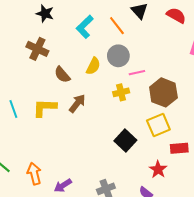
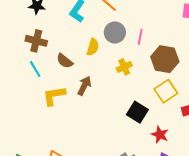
pink line: (137, 73) -> (140, 37), moved, turned -56
cyan line: (13, 109) -> (35, 69), moved
red star: (158, 169) -> (160, 135), moved

